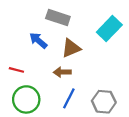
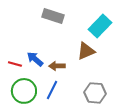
blue arrow: (38, 40) -> (35, 59), moved
brown triangle: (71, 48) -> (86, 51), moved
blue line: (69, 98) -> (52, 90), moved

